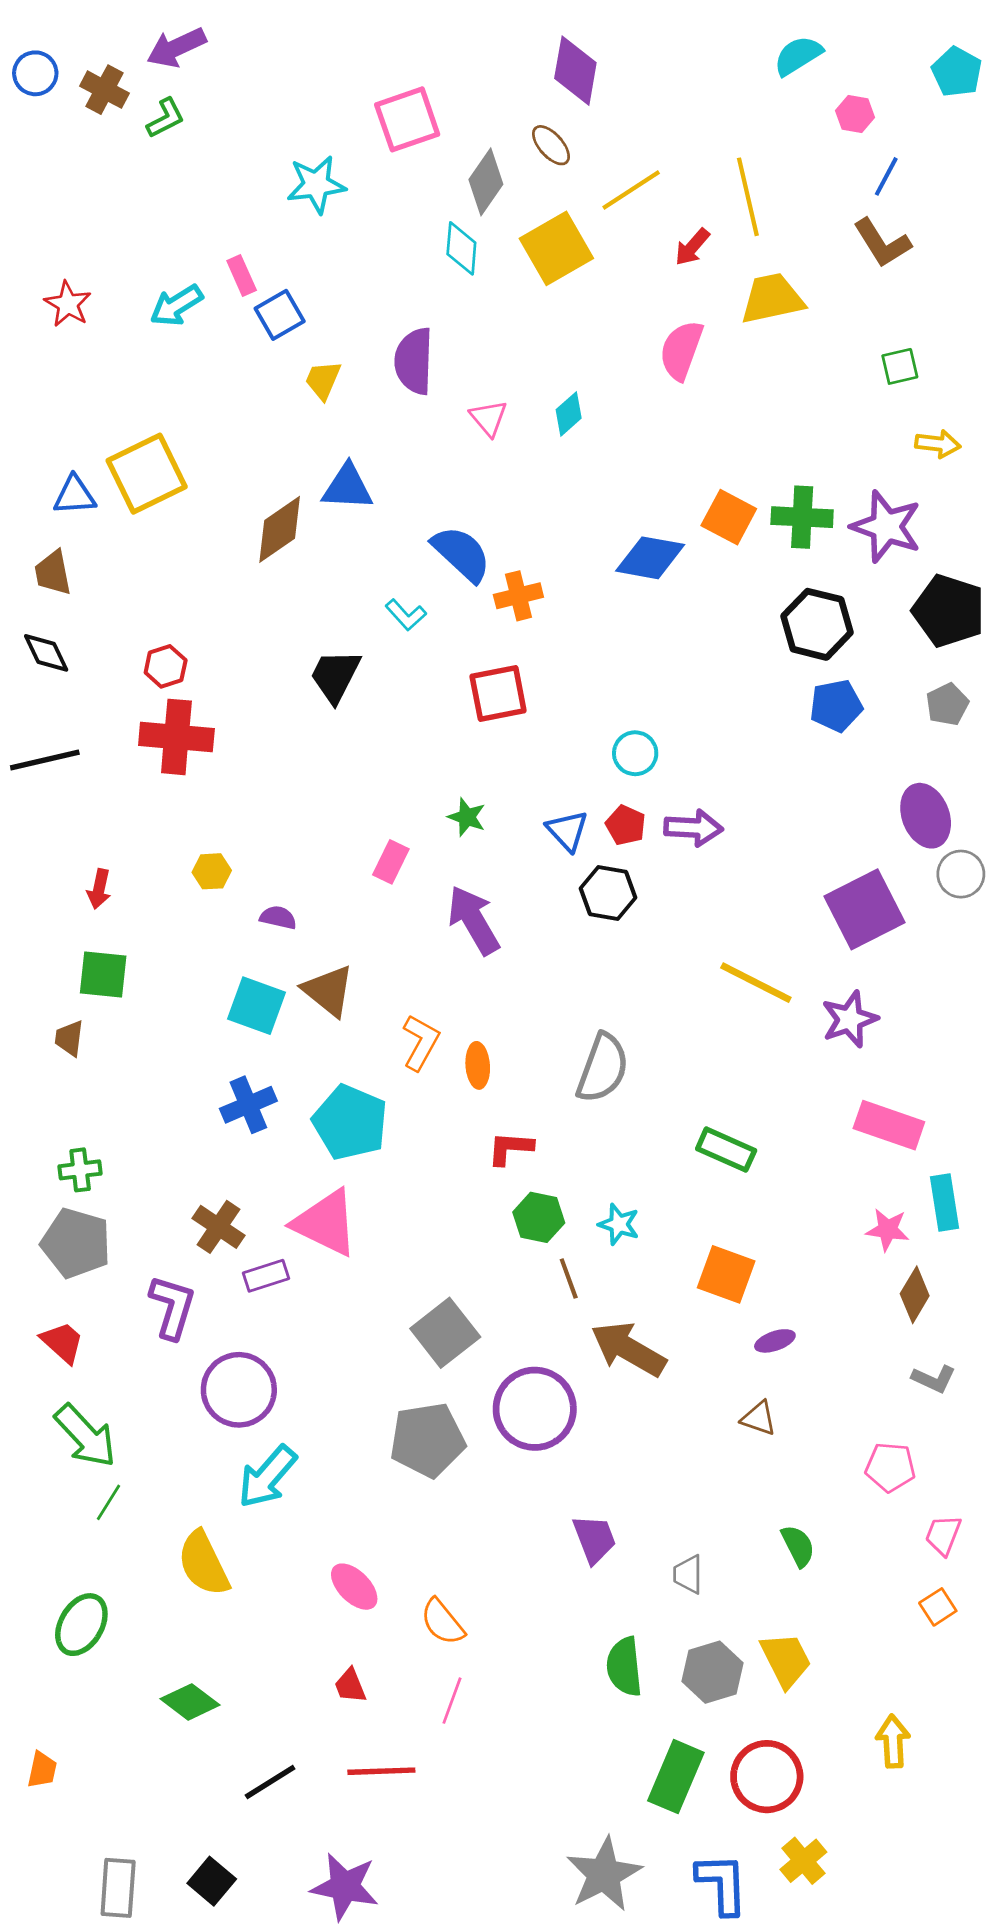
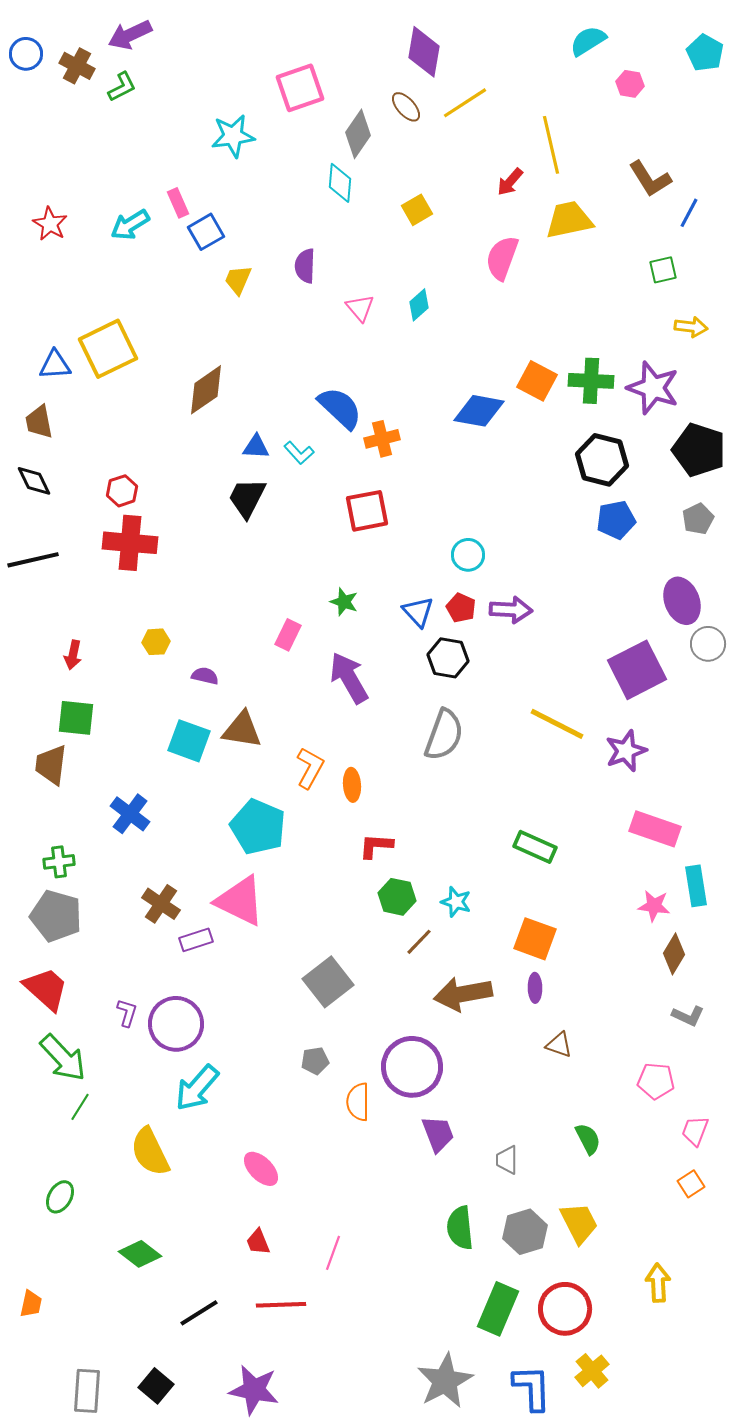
blue line: (886, 176) -> (689, 213), moved
yellow line: (631, 190) -> (465, 103), moved
yellow square: (556, 248) -> (417, 210), moved, size x0.6
purple semicircle: (414, 361) -> (305, 266), size x0.7
blue triangle: (347, 487) -> (256, 447), moved, size x0.7
brown triangle: (328, 991) -> (242, 730), turned -30
brown trapezoid: (69, 1038) -> (51, 765), size x1.5
gray semicircle: (603, 1068) -> (444, 735), moved
blue cross: (248, 1105) -> (130, 814), moved, turned -30
brown line: (569, 1278) -> (419, 942), turned 64
purple L-shape: (172, 1307) -> (127, 1013), moved, size x0.6
purple ellipse: (775, 1341) -> (535, 988), moved, turned -72
red trapezoid: (62, 1342) -> (46, 989), size x1.4
brown arrow: (628, 1349) -> (463, 994), turned -40
purple circle: (535, 1409) -> (412, 1067), moved
gray pentagon: (427, 1440) -> (315, 1061), size x0.5
orange semicircle: (442, 1622) -> (358, 1102), moved, turned 39
green ellipse: (81, 1625) -> (60, 1197), size x0.7

